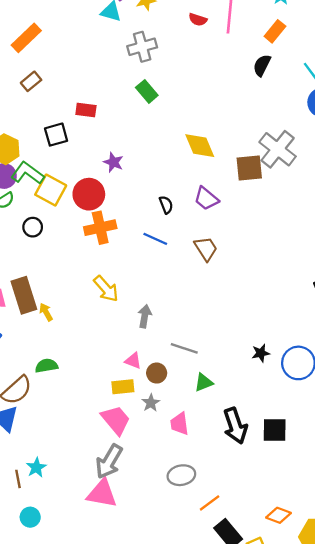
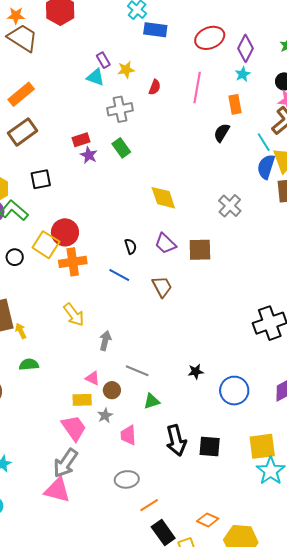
red semicircle: (198, 20) -> (155, 87), moved, turned -91
orange rectangle: (275, 31) -> (235, 104), turned -54
brown rectangle: (31, 81) -> (23, 132), size x1.6
red rectangle: (86, 110) -> (81, 140), moved, turned -30
gray cross: (278, 149) -> (230, 206), size x0.7
purple star: (113, 162) -> (89, 155), moved
brown square: (249, 168) -> (200, 250), moved
yellow square: (51, 190) -> (46, 245), moved
black star: (261, 353) -> (196, 372), moved
green semicircle: (46, 366) -> (29, 364), moved

